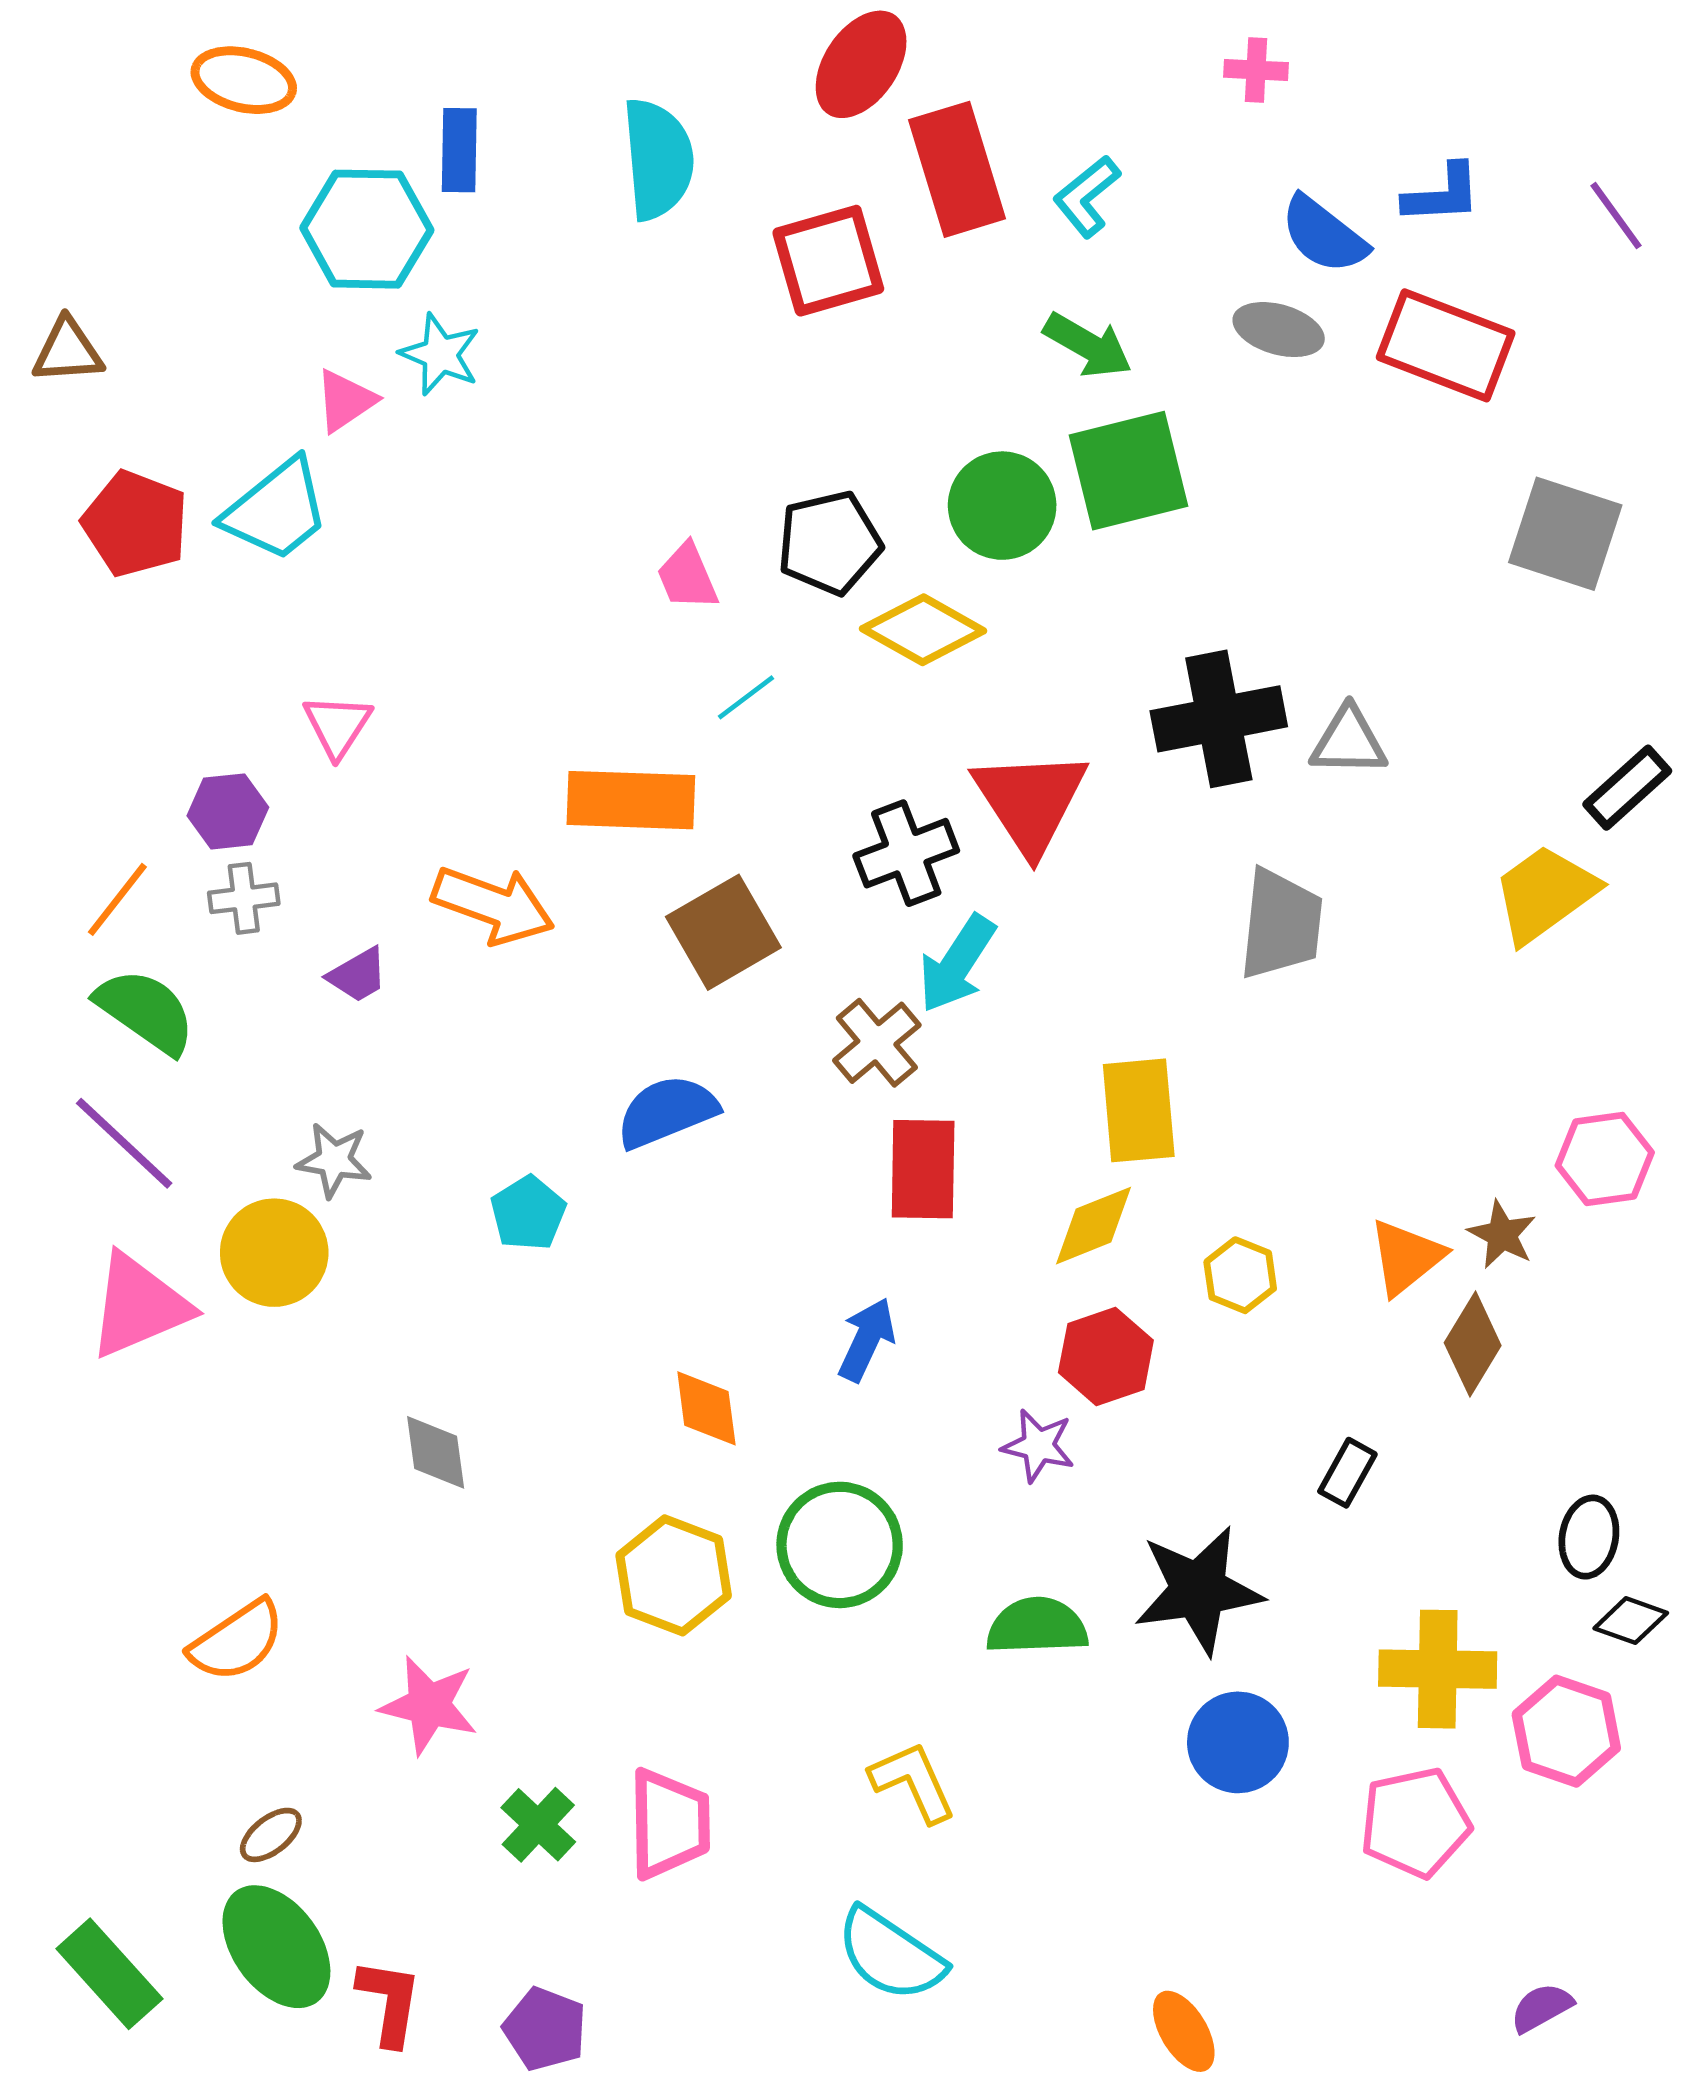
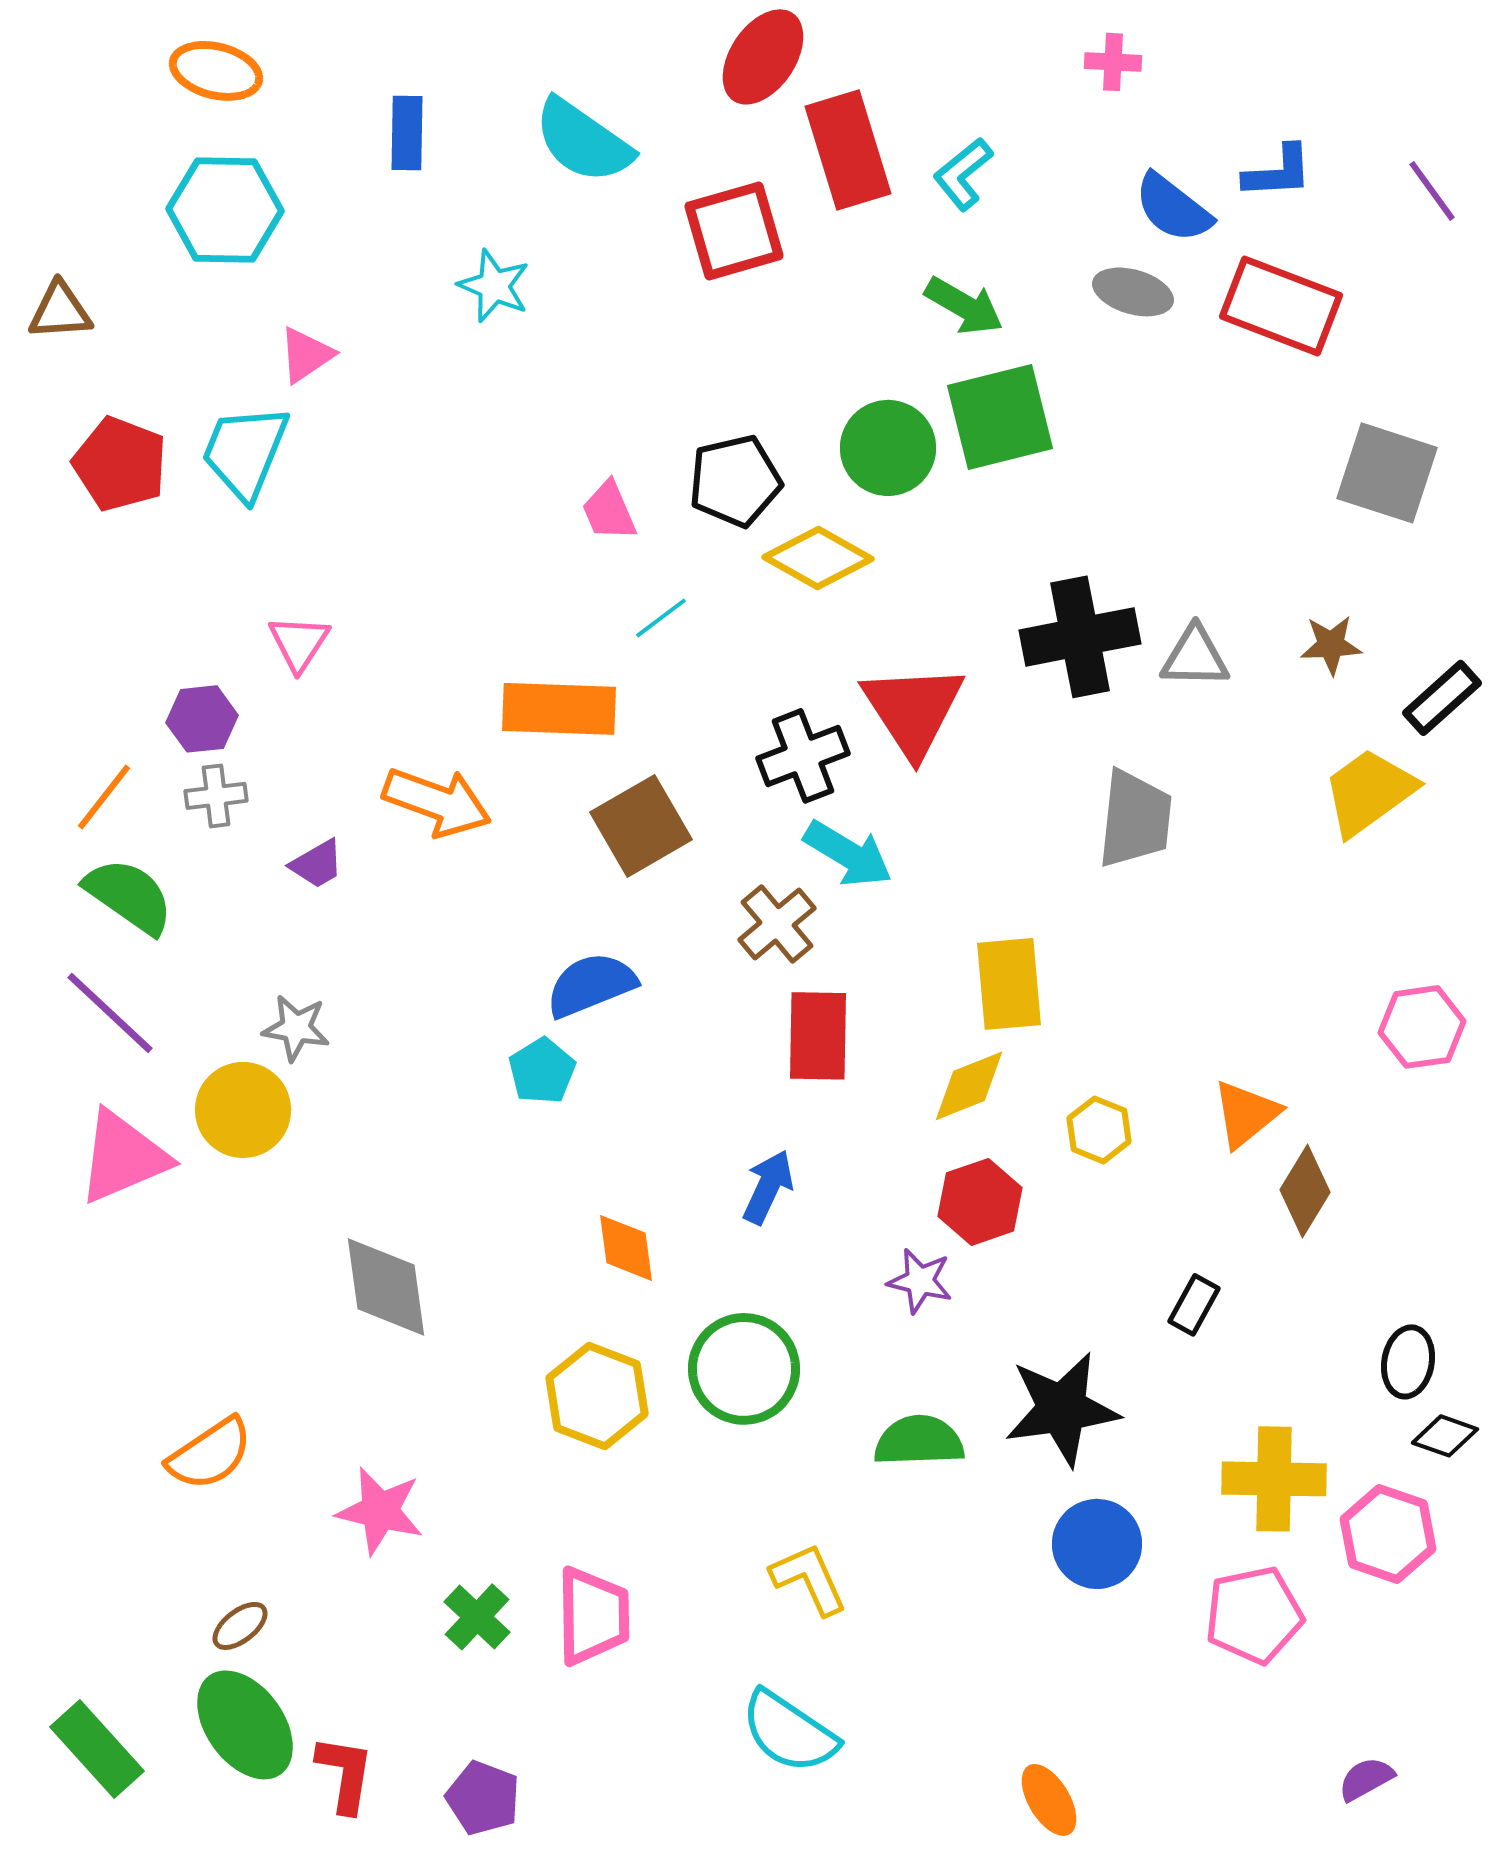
cyan semicircle: (658, 159) -> (583, 141), turned 130
cyan hexagon: (367, 229) -> (225, 210), moved
cyan star: (440, 354) -> (494, 286), moved
cyan trapezoid: (276, 510) -> (245, 452), turned 151
cyan arrow: (957, 964) -> (848, 854), turned -92
cyan pentagon: (528, 1213) -> (542, 1071), moved
brown star: (1502, 1235) -> (1331, 645), moved, turned -30
gray diamond: (436, 1452) -> (386, 1287), size x1.5

